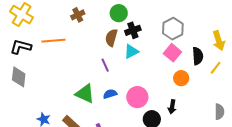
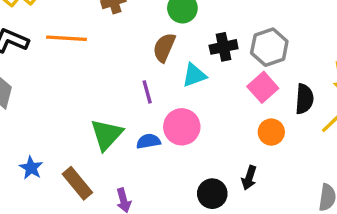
black cross: (133, 30) -> (224, 47), moved
green triangle: (85, 94) -> (107, 135), turned 40
pink circle: (137, 97) -> (182, 127), moved

